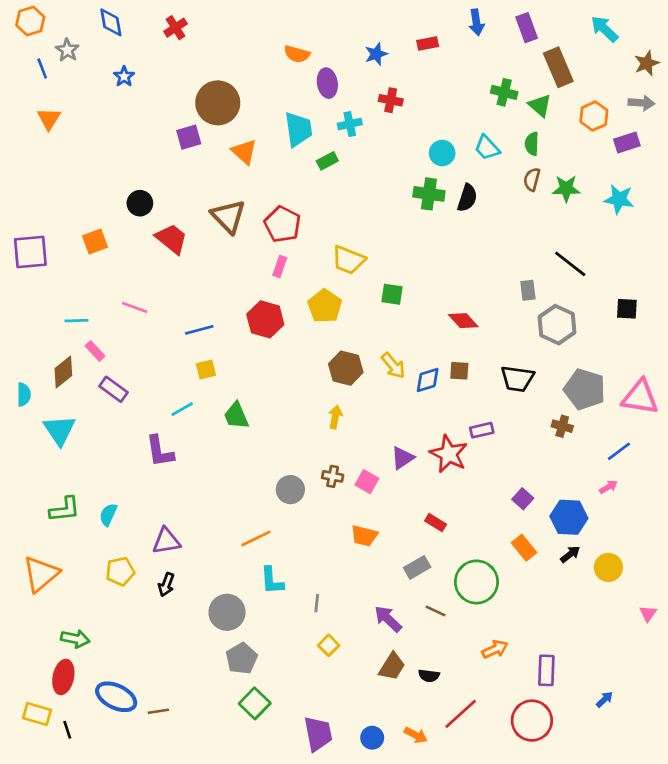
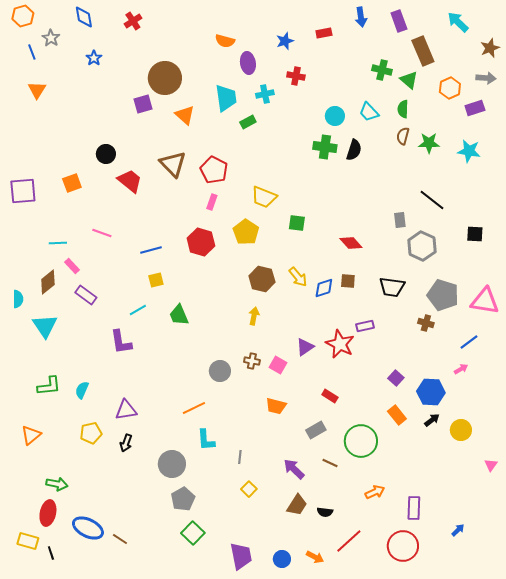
orange triangle: (41, 574) -> (31, 435), size x0.7
brown line: (158, 711) -> (120, 539), turned 42

